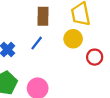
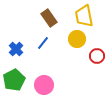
brown rectangle: (43, 16) -> (49, 18), turned -36

